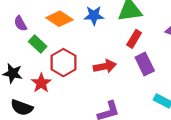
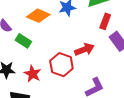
red hexagon: (63, 63) -> (61, 65), moved

